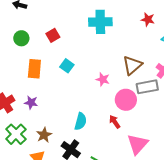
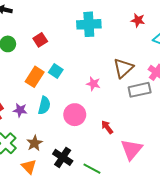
orange rectangle: (34, 69) -> (35, 77), moved, turned 30
pink circle: (126, 100) -> (75, 115), moved
cyan semicircle: (81, 121) -> (44, 105), moved

